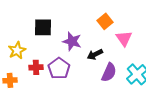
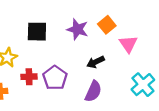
purple star: (72, 41) -> (78, 29), moved
purple semicircle: (109, 72) -> (93, 91), moved

